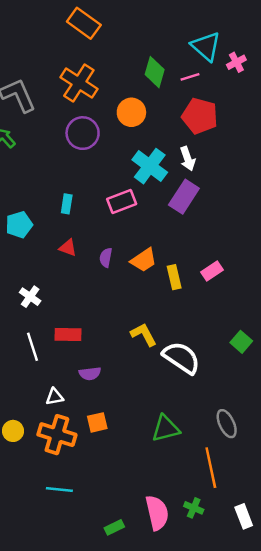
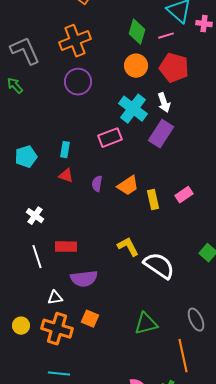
pink cross: (236, 62) -> (204, 24), turned 35
orange cross: (79, 83) -> (75, 41), turned 36
orange circle: (131, 112) -> (136, 66), moved
cyan rectangle: (67, 204) -> (65, 150), moved
purple semicircle: (90, 374) -> (84, 279), size x1.5
orange square: (97, 422) -> (90, 319), turned 36

